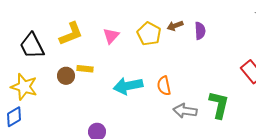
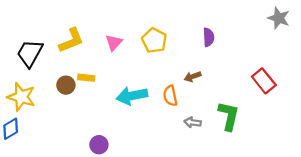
brown arrow: (175, 26) -> (193, 77), moved
black trapezoid: (32, 46) -> (30, 53), turned 56
gray arrow: (185, 111) -> (193, 122), size x0.7

